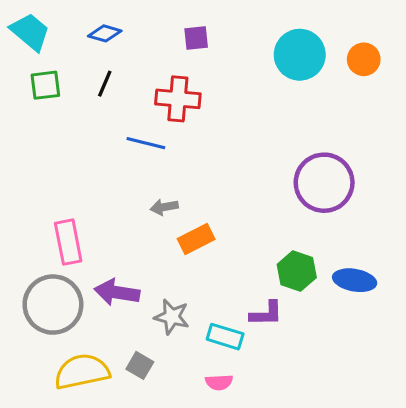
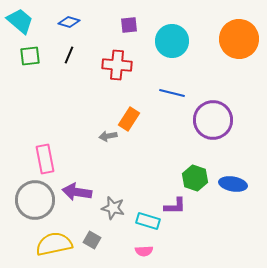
cyan circle: (300, 55) -> (172, 41), moved
orange circle: (364, 59) -> (239, 39), size x1.8
blue line: (146, 143) -> (172, 93), moved
orange rectangle: (196, 239) -> (129, 119), moved, turned -30

